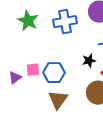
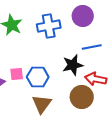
black star: (89, 61) -> (73, 65), size x1.5

